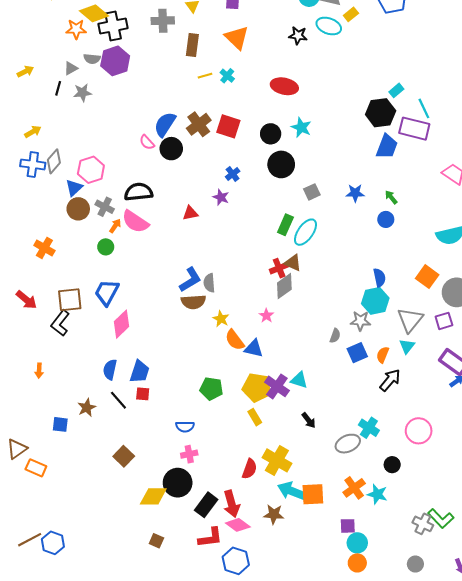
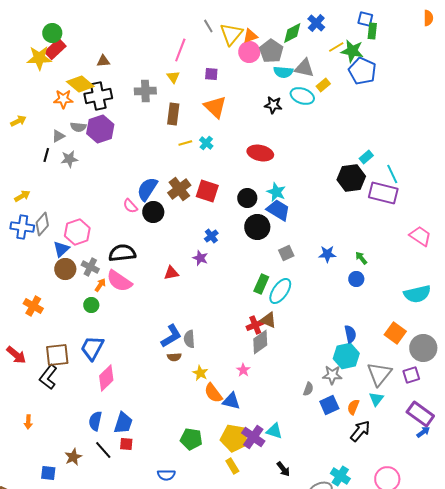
yellow arrow: (25, 71) -> (18, 121), moved
blue trapezoid: (387, 147) -> (278, 210), moved, turned -80
brown semicircle: (193, 302) -> (174, 357), size x0.6

